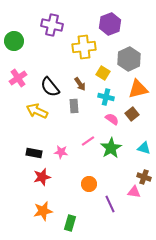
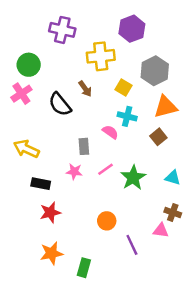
green circle: (14, 41) -> (29, 65), moved
brown arrow: (80, 84) -> (85, 89), moved
gray rectangle: (74, 106) -> (84, 146), moved
yellow arrow: (37, 111) -> (26, 149), moved
pink semicircle: (112, 119) -> (110, 132), moved
pink star: (61, 152) -> (74, 172), moved

